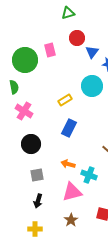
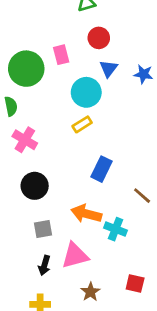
blue triangle: (92, 52) -> (109, 69), moved
cyan circle: (92, 86) -> (86, 92), moved
blue rectangle: (69, 128) -> (102, 169), moved
orange arrow: (68, 164) -> (86, 214), size x1.5
pink triangle: (72, 192) -> (75, 256), moved

